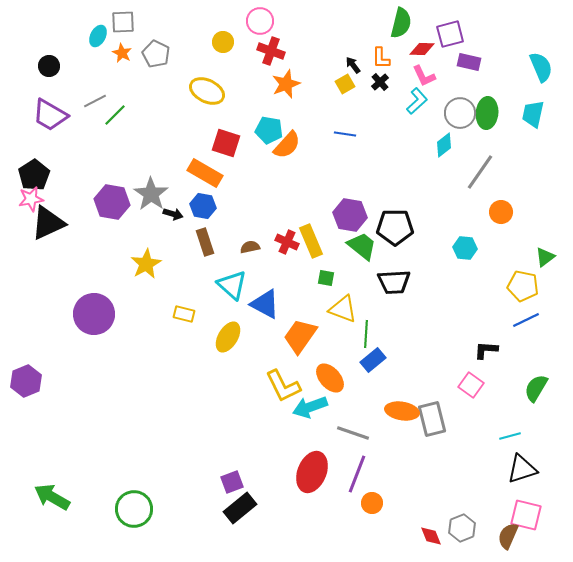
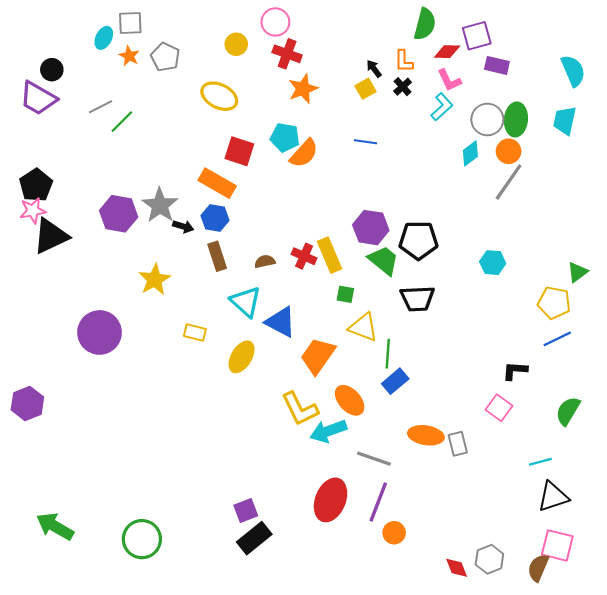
purple trapezoid: (50, 115) -> (38, 98), moved
orange circle: (501, 212) -> (509, 151), moved
gray rectangle: (432, 419) -> (458, 444), size x0.7

